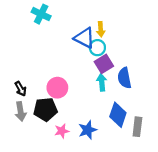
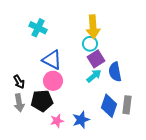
cyan cross: (41, 14) -> (38, 28), moved
yellow arrow: (101, 29) -> (93, 27), size x1.6
blue triangle: (84, 38) -> (52, 60), moved
cyan arrow: (102, 82) -> (94, 76), turned 56
gray rectangle: (137, 127) -> (127, 105), moved

